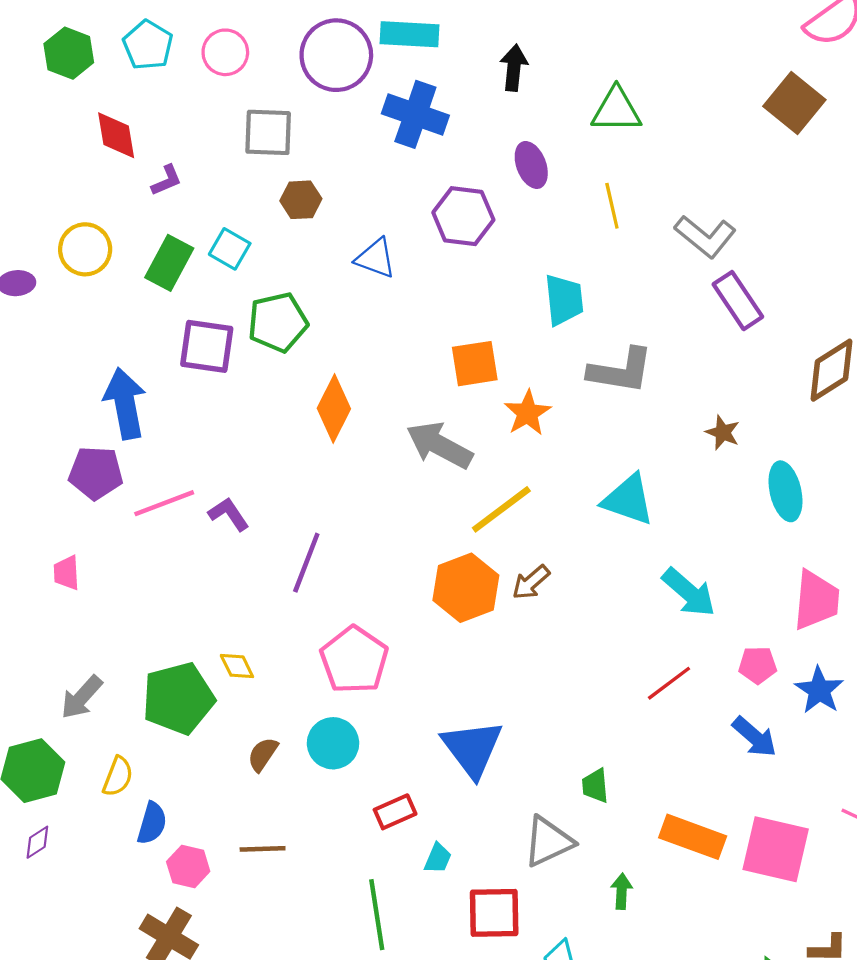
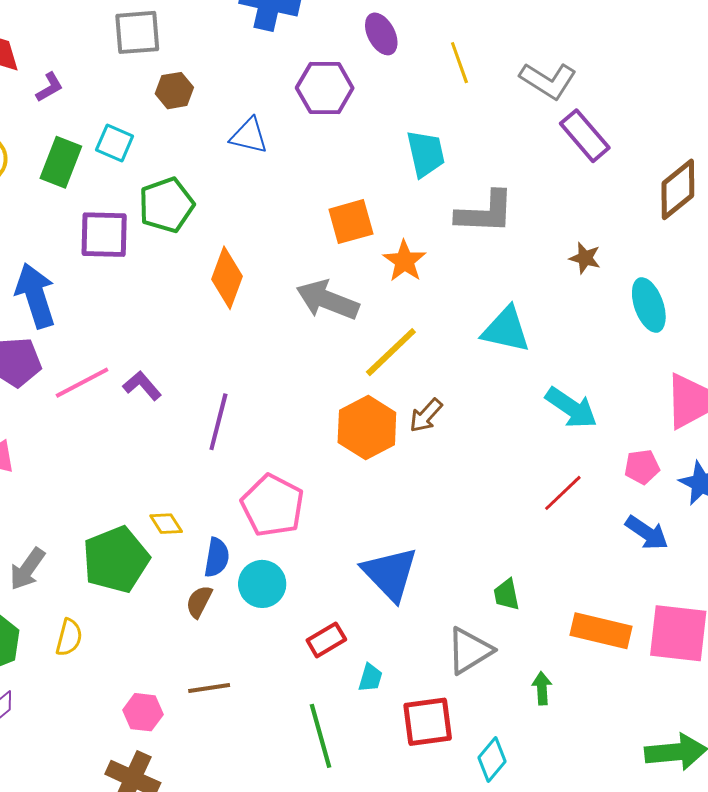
blue semicircle: (152, 823) -> (217, 557), moved

